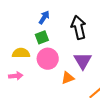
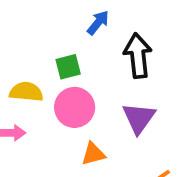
blue arrow: (44, 17) -> (98, 23), moved
orange triangle: (68, 78) -> (93, 154), moved

